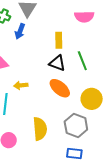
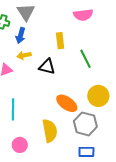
black triangle: (57, 63) -> (47, 67), moved
yellow arrow: (21, 85) -> (24, 55), moved
orange ellipse: (60, 88) -> (67, 103), moved

